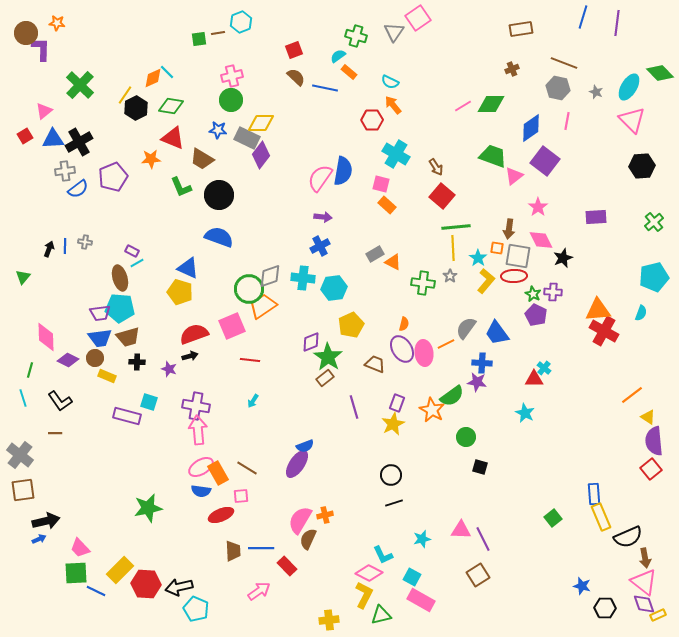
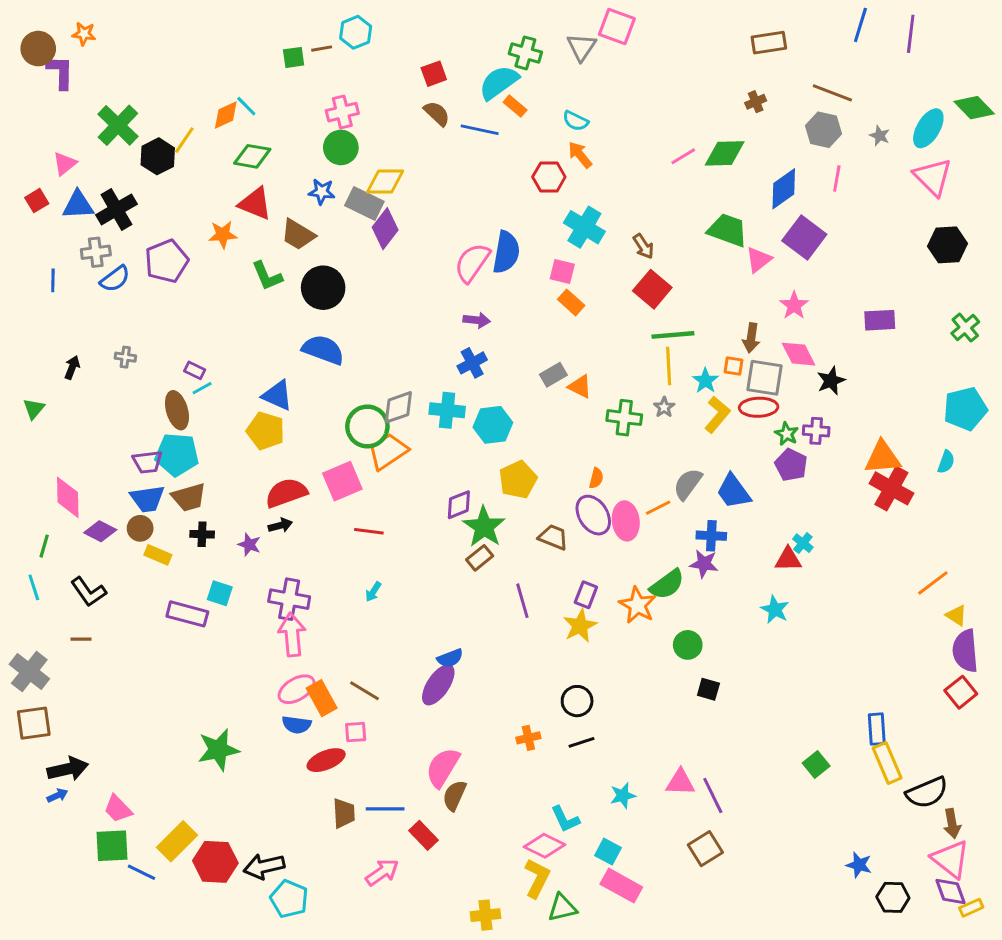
pink square: (418, 18) -> (617, 26), turned -35
cyan semicircle: (338, 56) -> (499, 82), size x1.8
black hexagon: (136, 108) -> (158, 156), moved
blue line: (65, 246) -> (53, 280), moved
orange cross: (325, 515) -> (528, 738), moved

